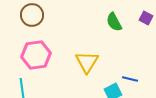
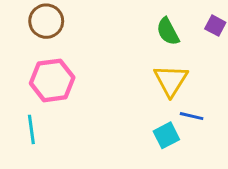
yellow triangle: (87, 62) -> (171, 80), moved

